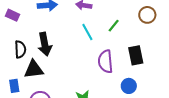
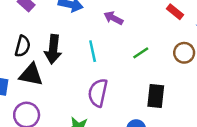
cyan line: (87, 32) -> (93, 51), moved
purple semicircle: (105, 61) -> (98, 93), moved

